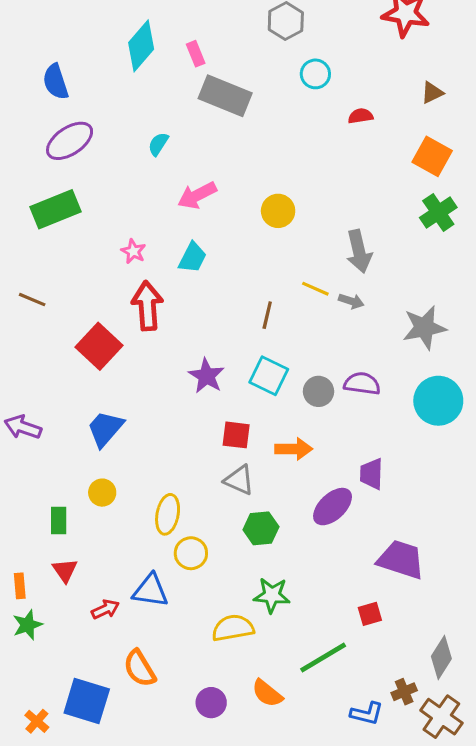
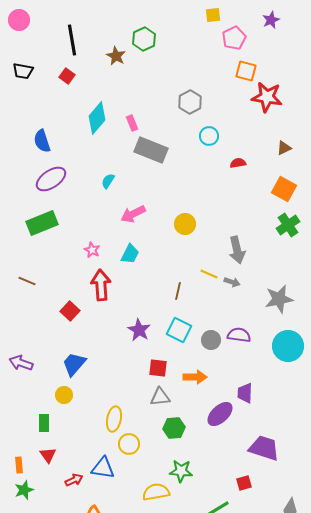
red square: (99, 346) -> (70, 311), size x0.7
gray triangle: (239, 480) -> (160, 397), turned -30
yellow circle: (102, 493) -> (64, 395), moved

